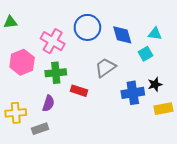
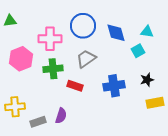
pink cross: (53, 41) -> (50, 39), turned -30
gray trapezoid: (105, 68) -> (86, 59), moved
blue cross: (133, 93) -> (114, 86), moved
purple semicircle: (48, 103) -> (61, 116), moved

